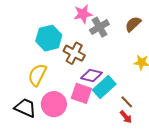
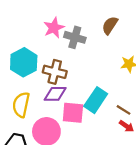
gray cross: (99, 27) -> (75, 37), turned -30
purple diamond: (92, 75) -> (55, 94), moved

